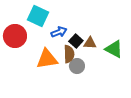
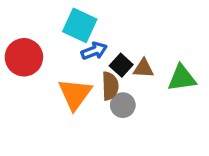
cyan square: (38, 16) -> (80, 25), moved
green triangle: (114, 49) -> (182, 78), turned -36
orange triangle: (47, 59) -> (75, 94), turned -45

